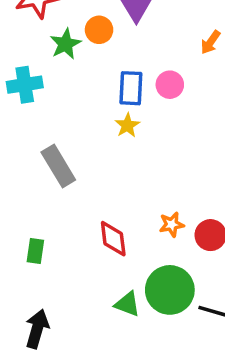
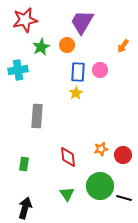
orange circle: (99, 30) -> (67, 45), moved
gray rectangle: (58, 166) -> (37, 116), turned 35
green triangle: (127, 304) -> (67, 194), moved, turned 35

